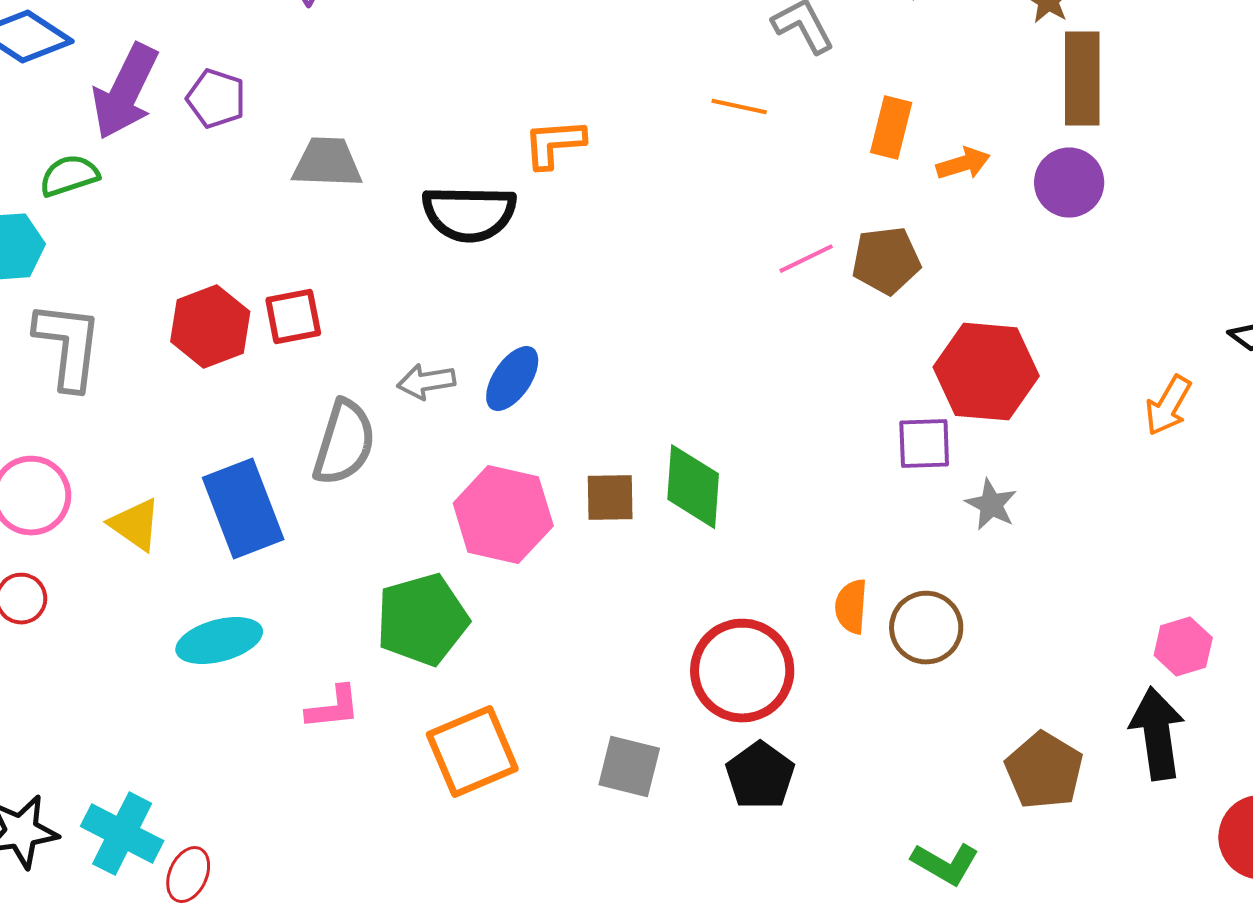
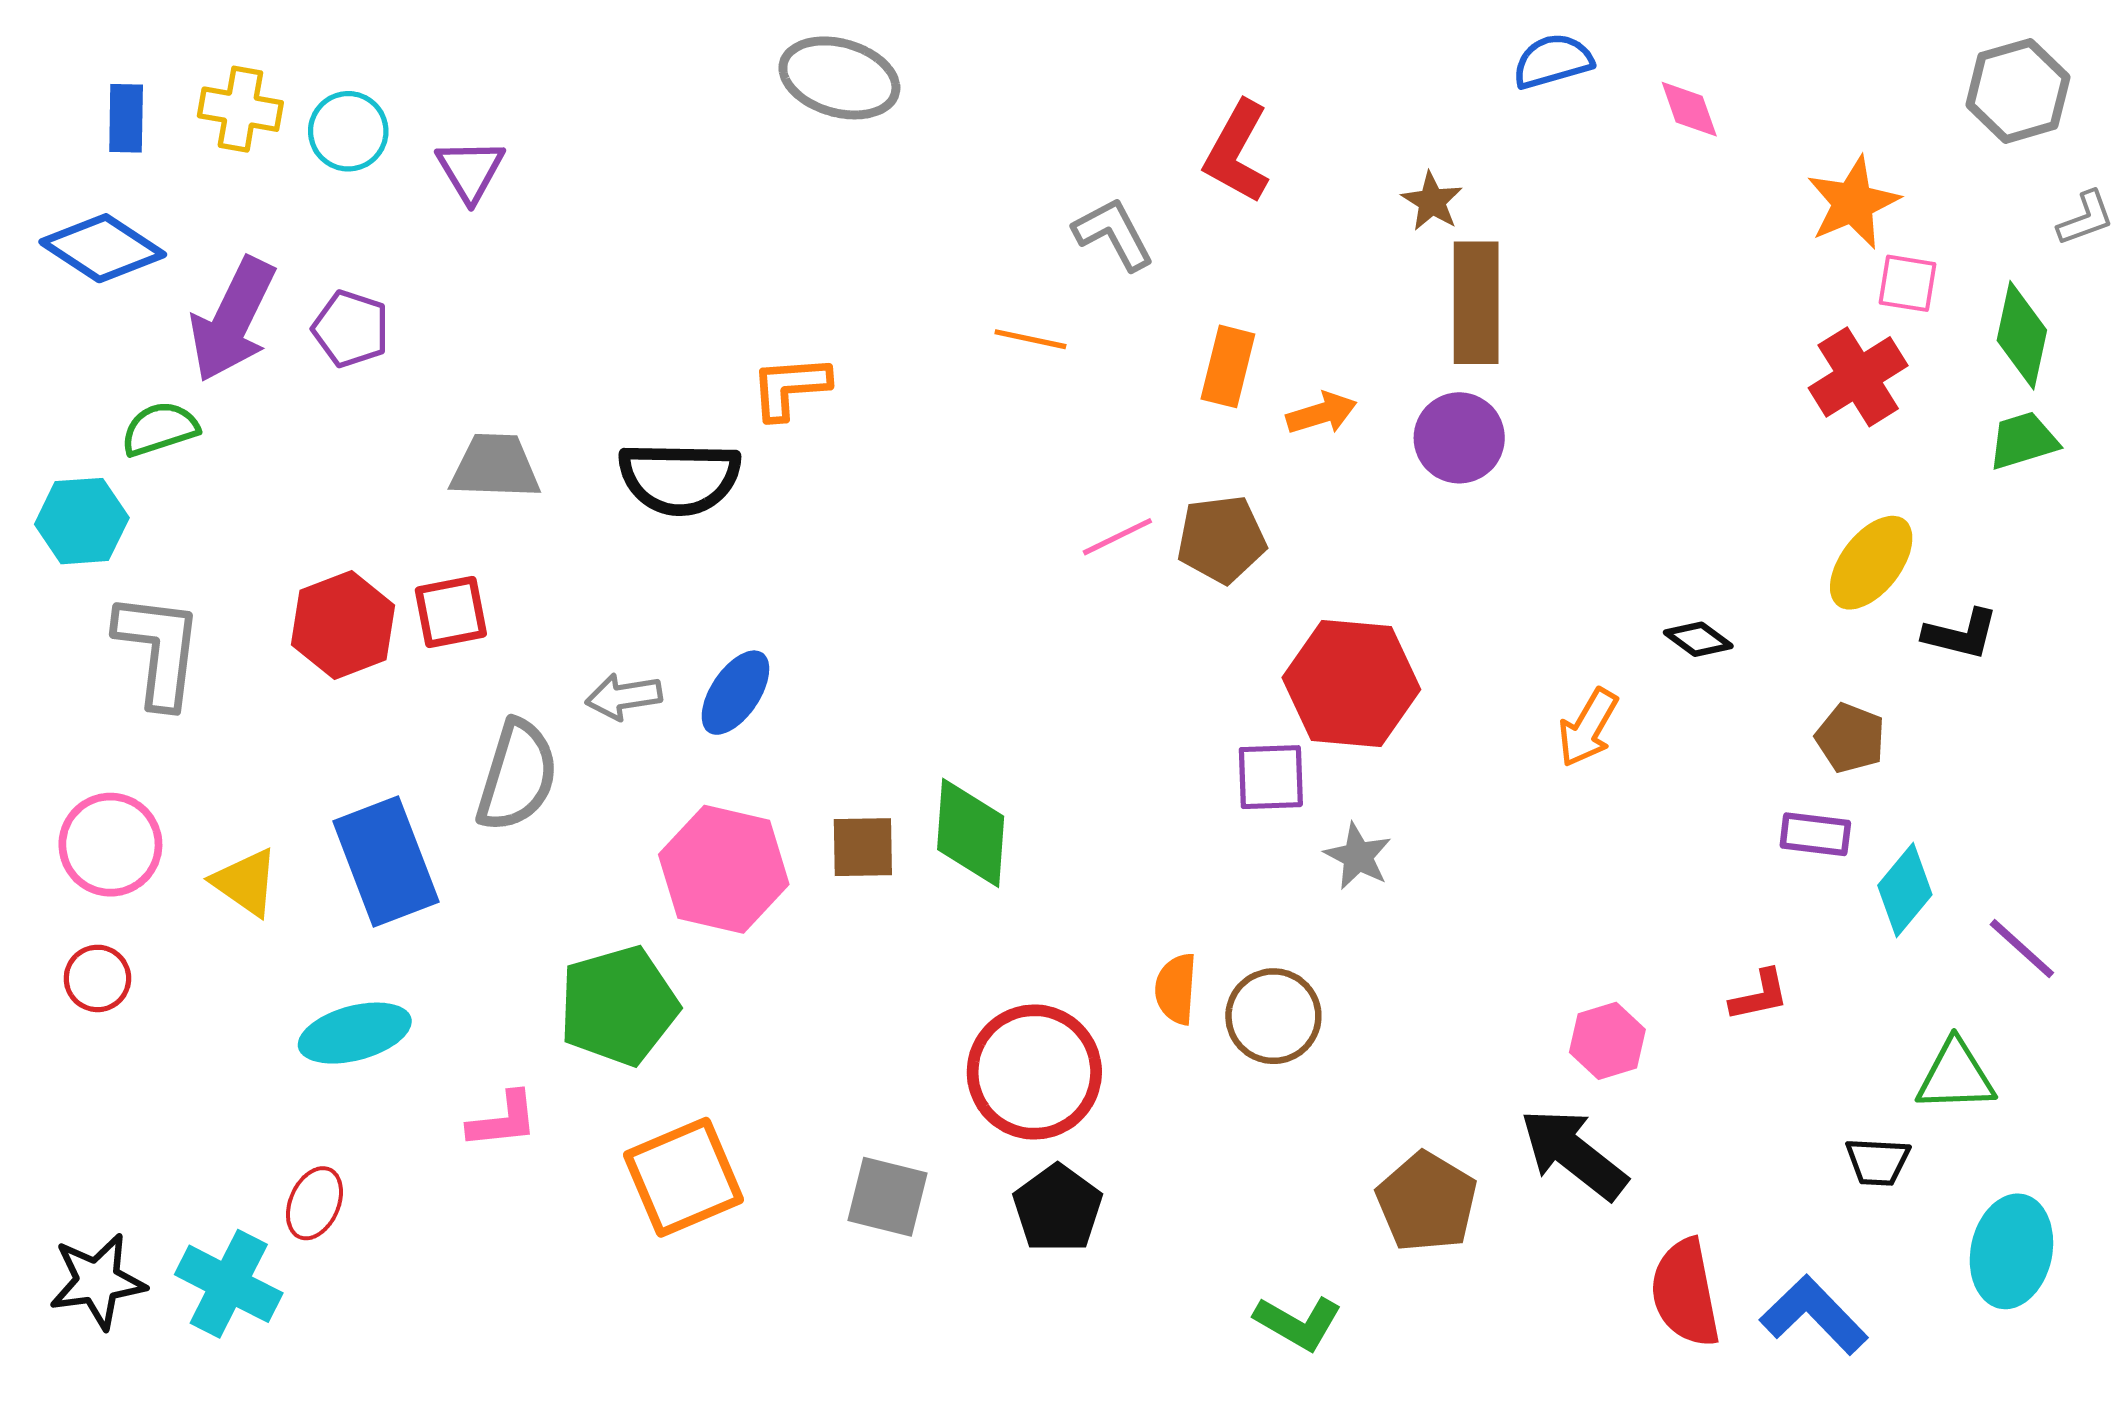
gray trapezoid: (327, 163) -> (495, 466), moved
black arrow: (1157, 734) -> (1574, 1154), turned -44
red ellipse: (188, 875) -> (314, 1203), moved

